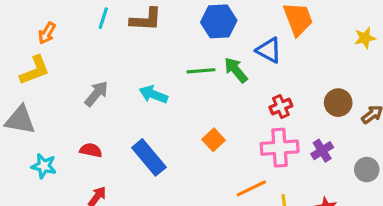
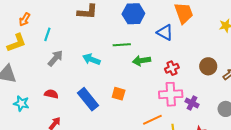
cyan line: (103, 18) -> (47, 34), moved
green arrow: (236, 70) -> (141, 61), moved, turned -60
orange square: (214, 140) -> (119, 94), moved, turned -32
purple cross: (322, 151) -> (192, 103), moved, turned -32

